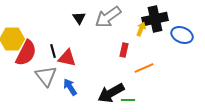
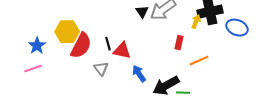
black triangle: (79, 18) -> (142, 12), moved
gray triangle: (46, 76) -> (101, 69), size x0.7
blue arrow: (70, 87) -> (139, 74), moved

